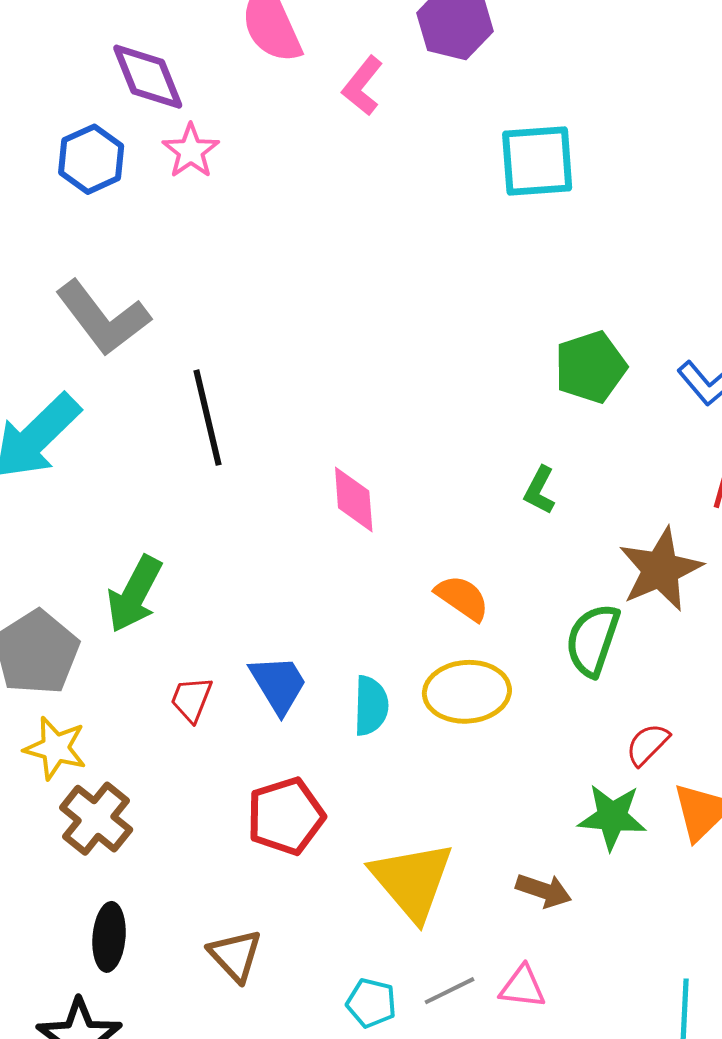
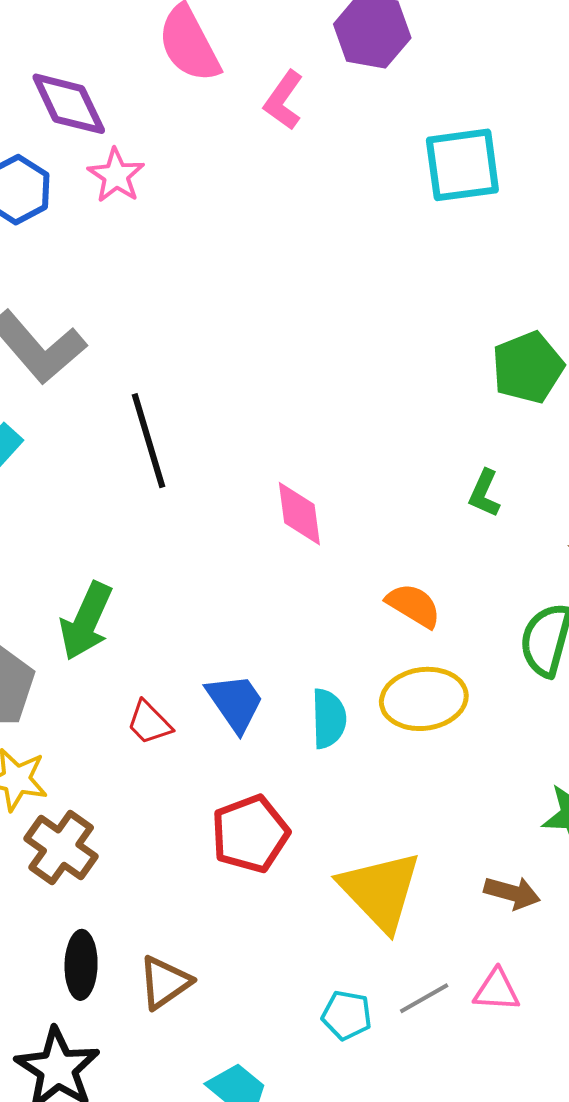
red trapezoid: (191, 699) -> (149, 723), turned -63
brown triangle: (235, 955) -> (165, 982), moved, turned 42

